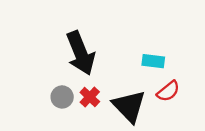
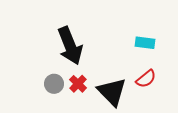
cyan rectangle: (153, 61) -> (145, 43), moved

